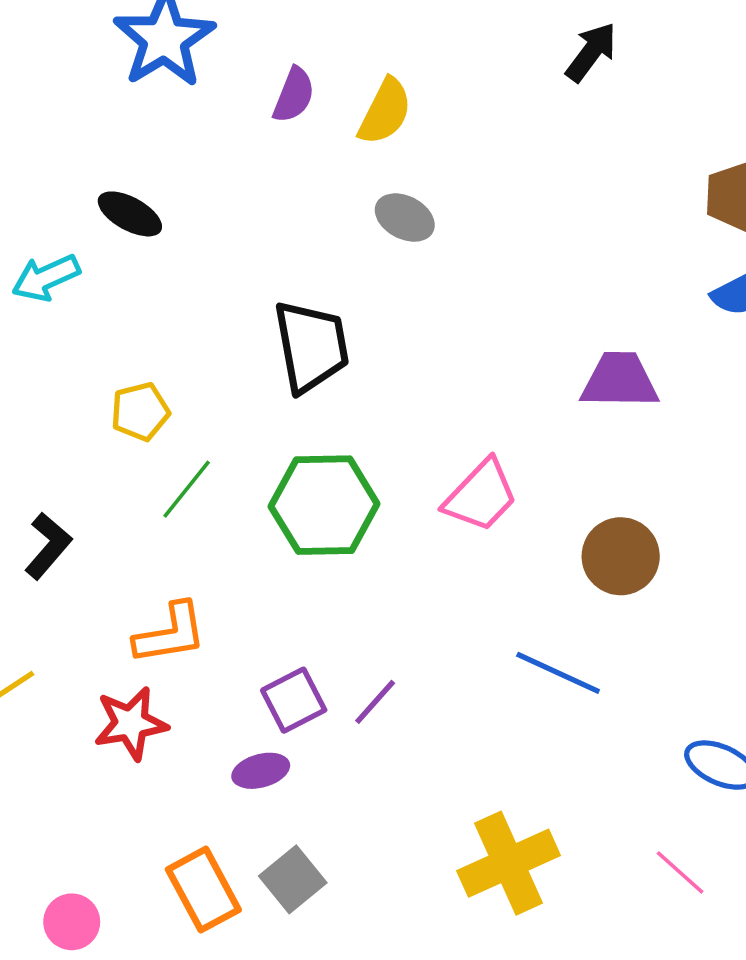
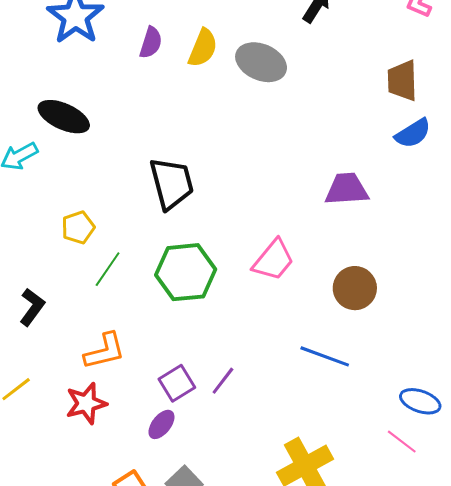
black ellipse: (130, 214) -> (64, 117), size x1.4
gray ellipse: (405, 218) -> (261, 62), moved, size x1.5
purple ellipse: (261, 771) -> (161, 424), turned -32
pink line: (680, 872) -> (402, 442), moved

